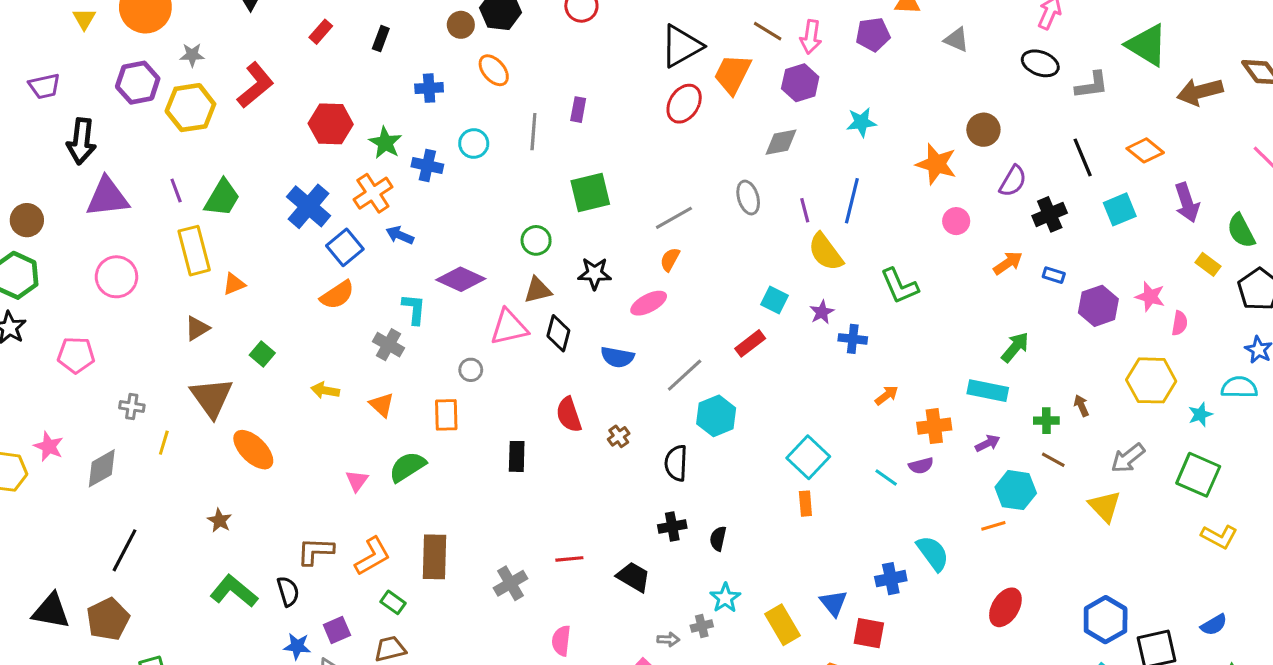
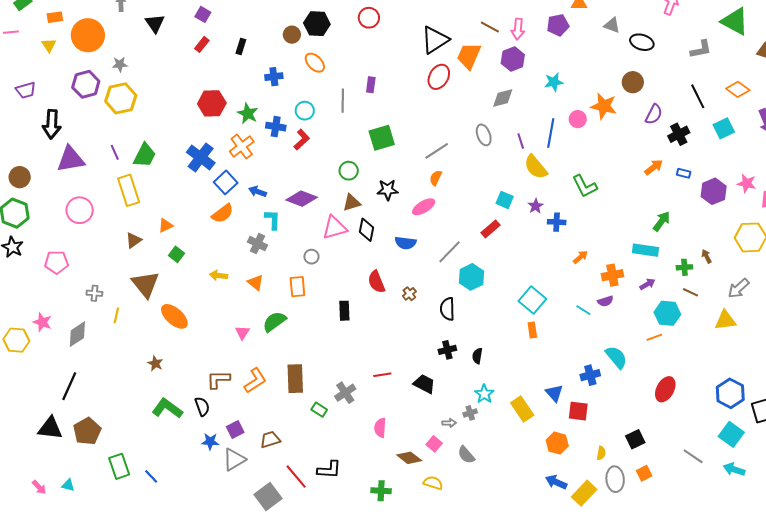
black ellipse: (1040, 63) -> (642, 42), moved
red L-shape: (255, 85) -> (302, 140), moved, size x0.7
pink circle: (956, 221) -> (578, 119), moved
blue arrow: (400, 235) -> (258, 192), moved
orange triangle: (234, 284) -> (166, 225), moved
yellow triangle: (1105, 506) -> (725, 320), turned -50
black line: (125, 550) -> (69, 386), moved
green rectangle: (393, 602) -> (319, 410), moved

